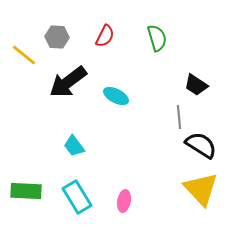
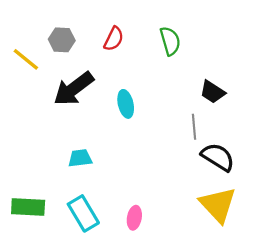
cyan ellipse: (116, 96) -> (126, 104), turned 50
cyan trapezoid: (74, 146) -> (80, 158), turned 120

